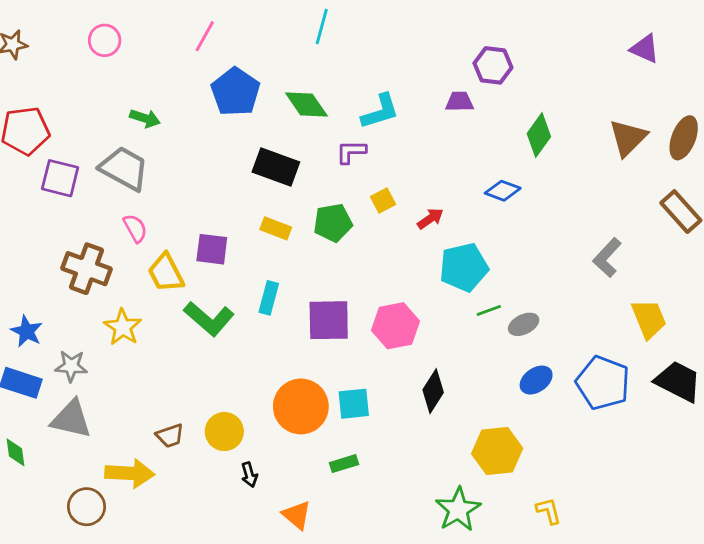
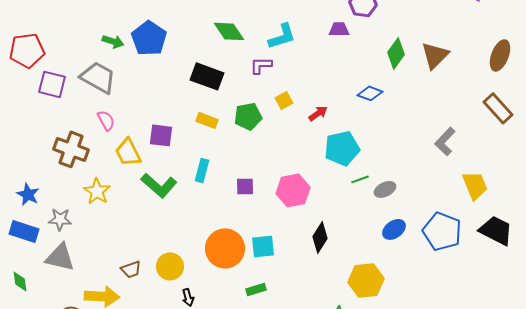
blue pentagon: (235, 92) -> (149, 38), moved
brown triangle: (628, 138) -> (435, 55), moved
purple square: (329, 320) -> (245, 186), size x0.6

